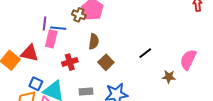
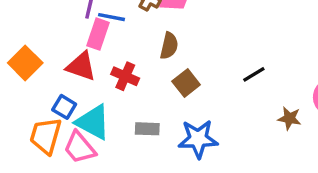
red triangle: (30, 53) -> (81, 66), moved
red cross: (70, 62) -> (125, 76), turned 35

